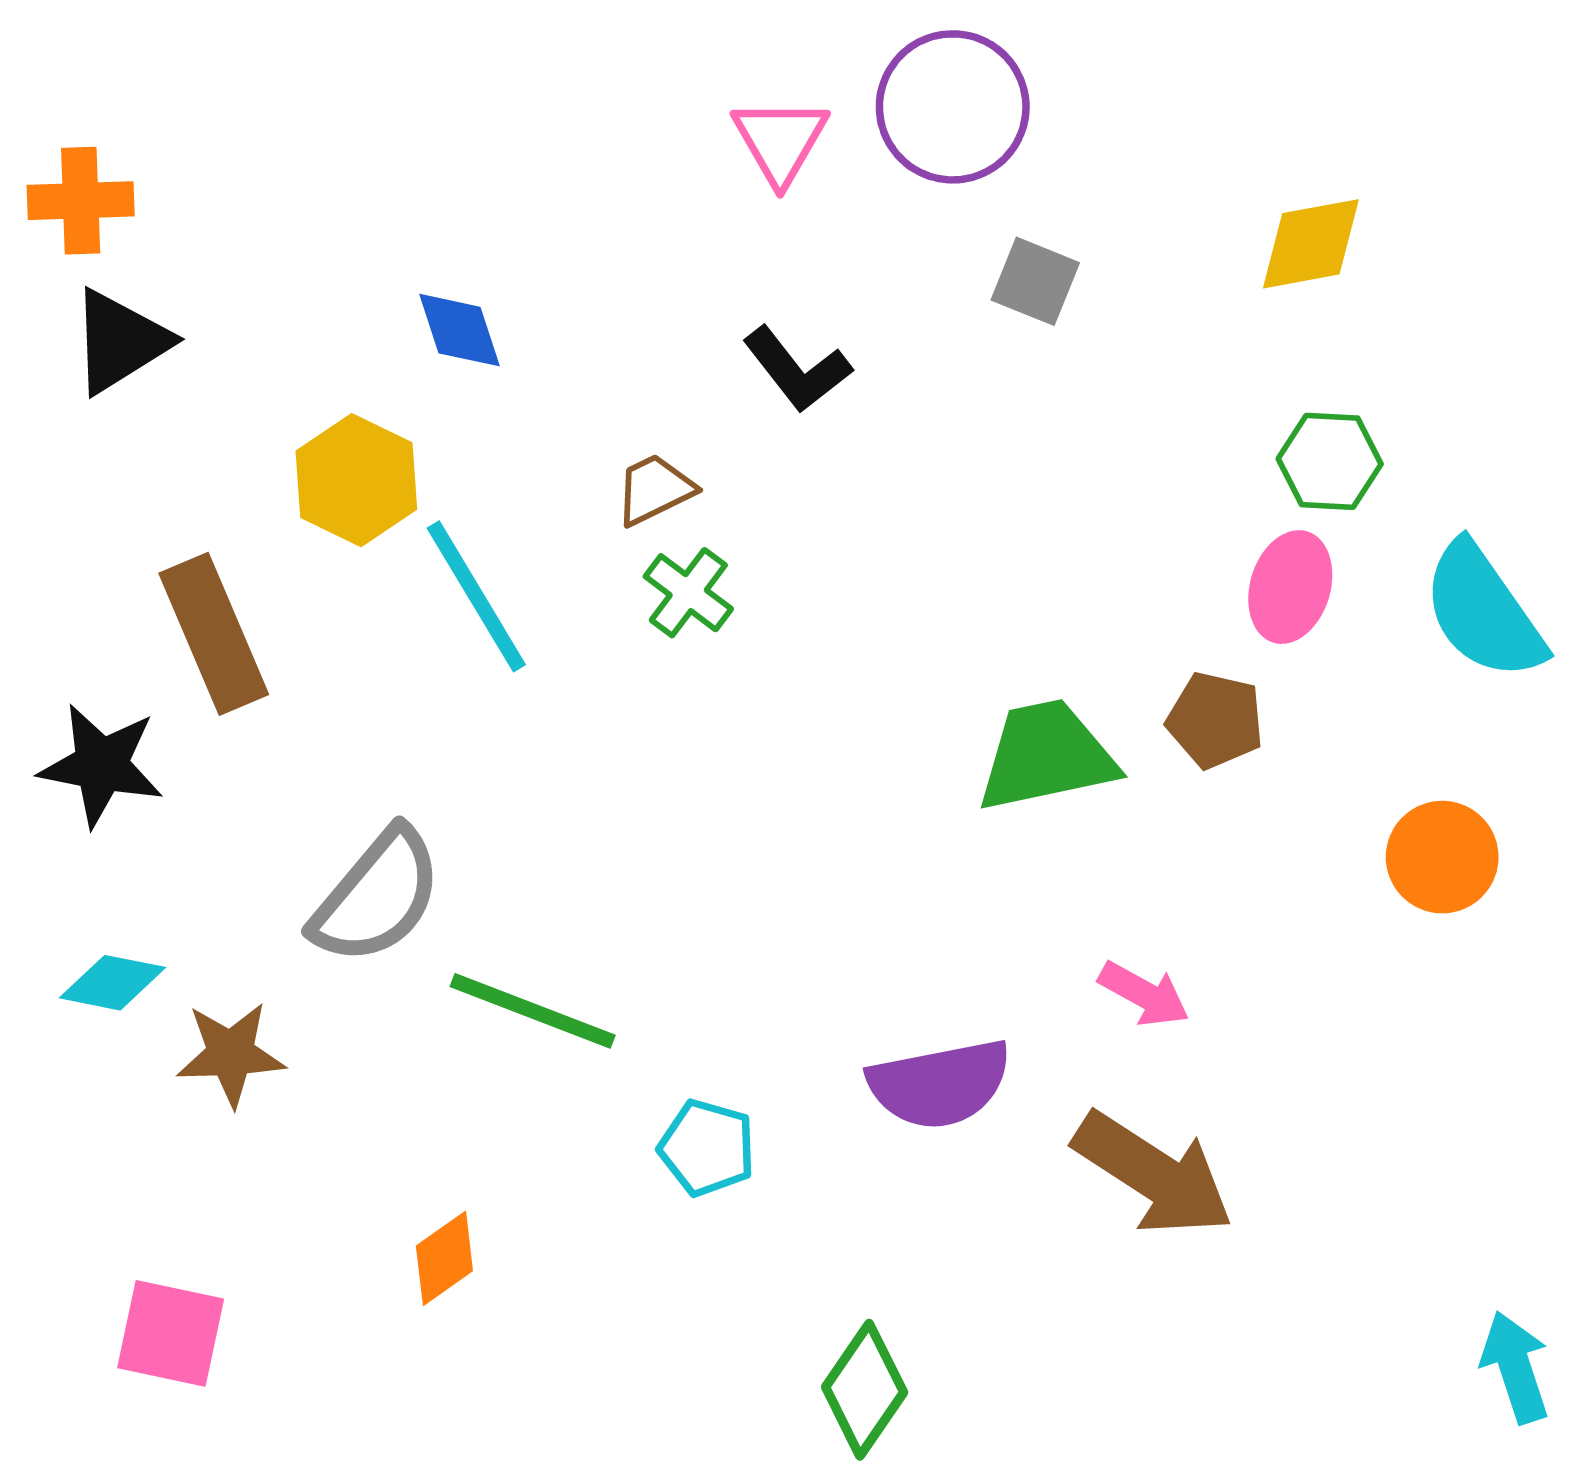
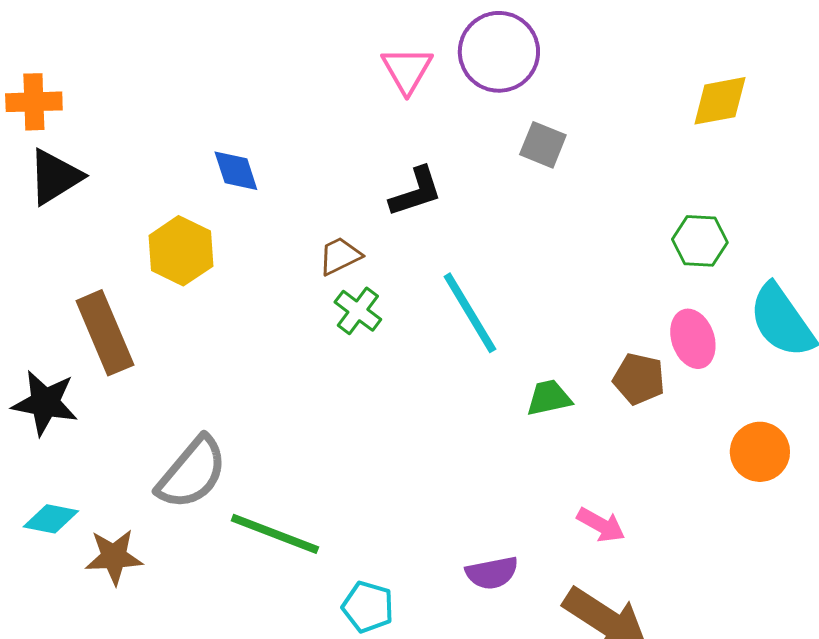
yellow diamond: (1311, 244) -> (720, 101), moved
black L-shape: (797, 369) -> (416, 192), turned -70
pink ellipse: (1290, 587) -> (693, 339), moved, turned -36
cyan line: (476, 596) -> (470, 313), moved
green trapezoid: (1046, 756) -> (549, 398), size x0.6
purple semicircle: (940, 1084) -> (492, 573), size x0.7

